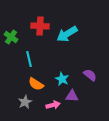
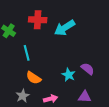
cyan star: (62, 79) -> (69, 75), moved
purple triangle: (72, 96) -> (85, 97), moved

